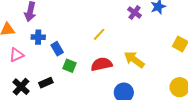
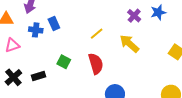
blue rectangle: (57, 49) -> (54, 23), moved
yellow arrow: (134, 60) -> (129, 44), moved
red semicircle: (102, 64) -> (96, 64), turned 80

